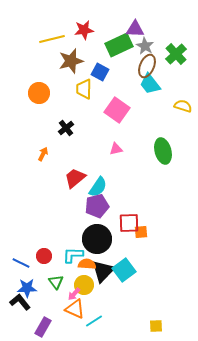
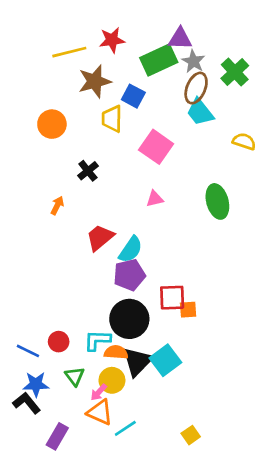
yellow square: (156, 326) -> (191, 435), moved, turned -32

